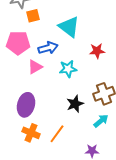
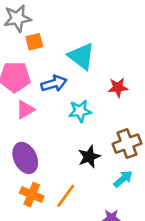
pink triangle: (35, 67) -> (25, 110), moved
purple ellipse: (26, 105) -> (25, 158), turned -40

